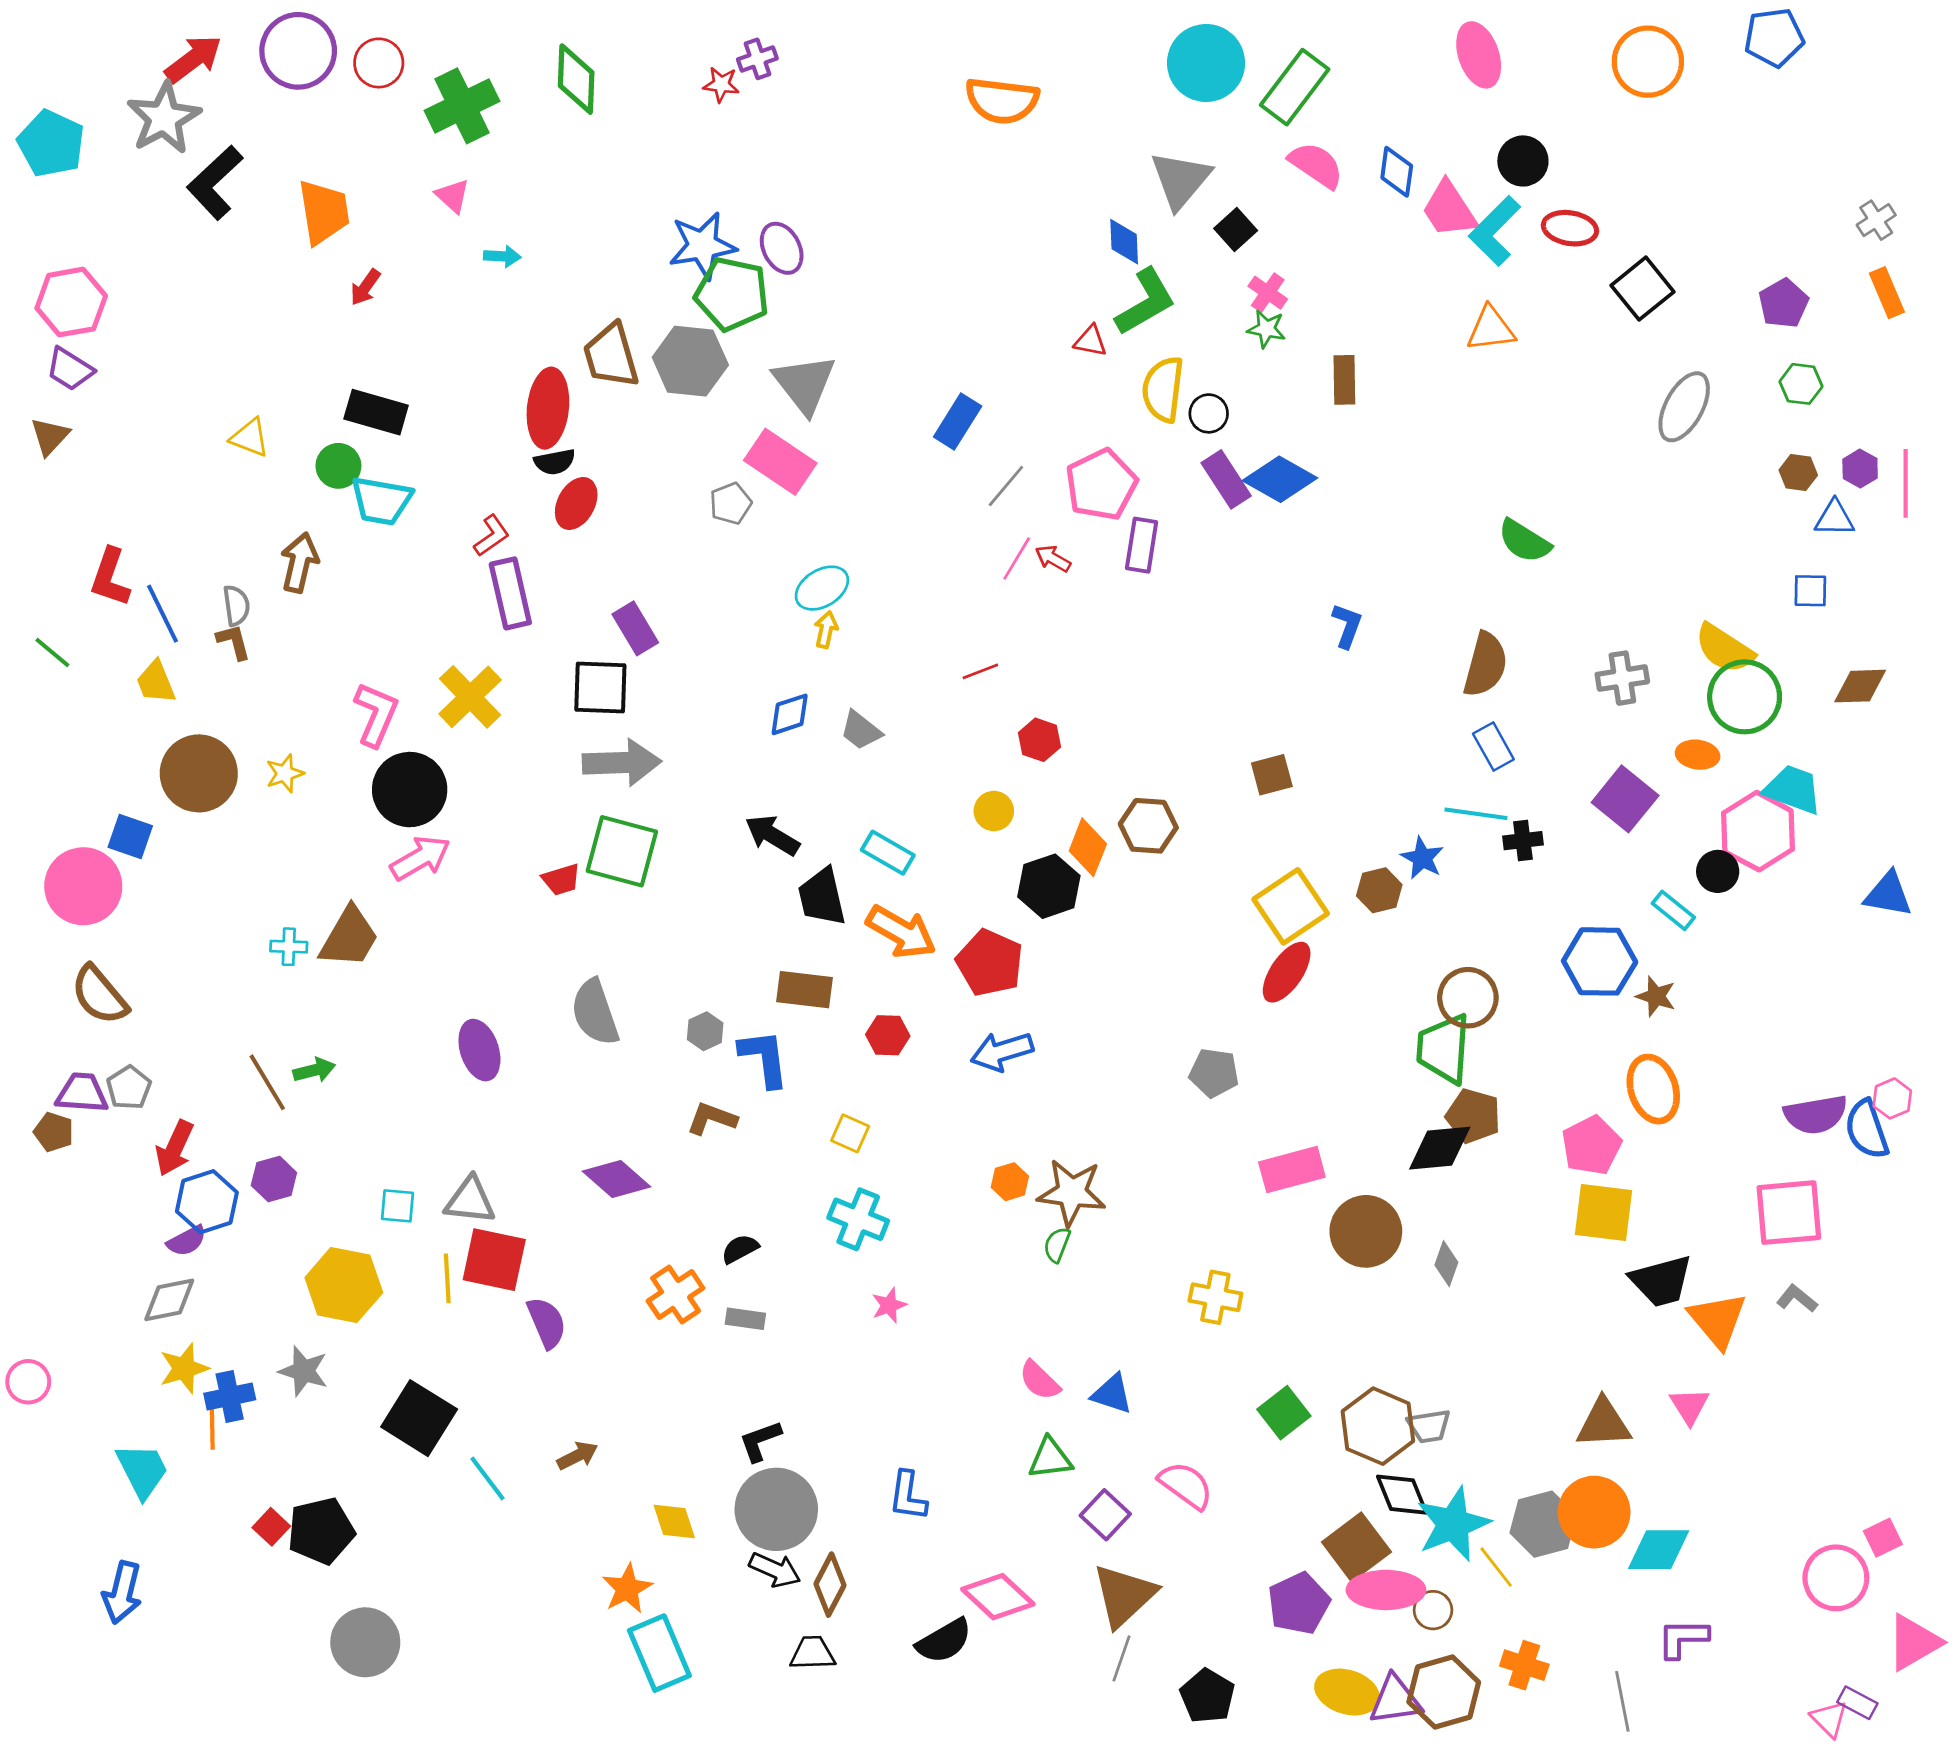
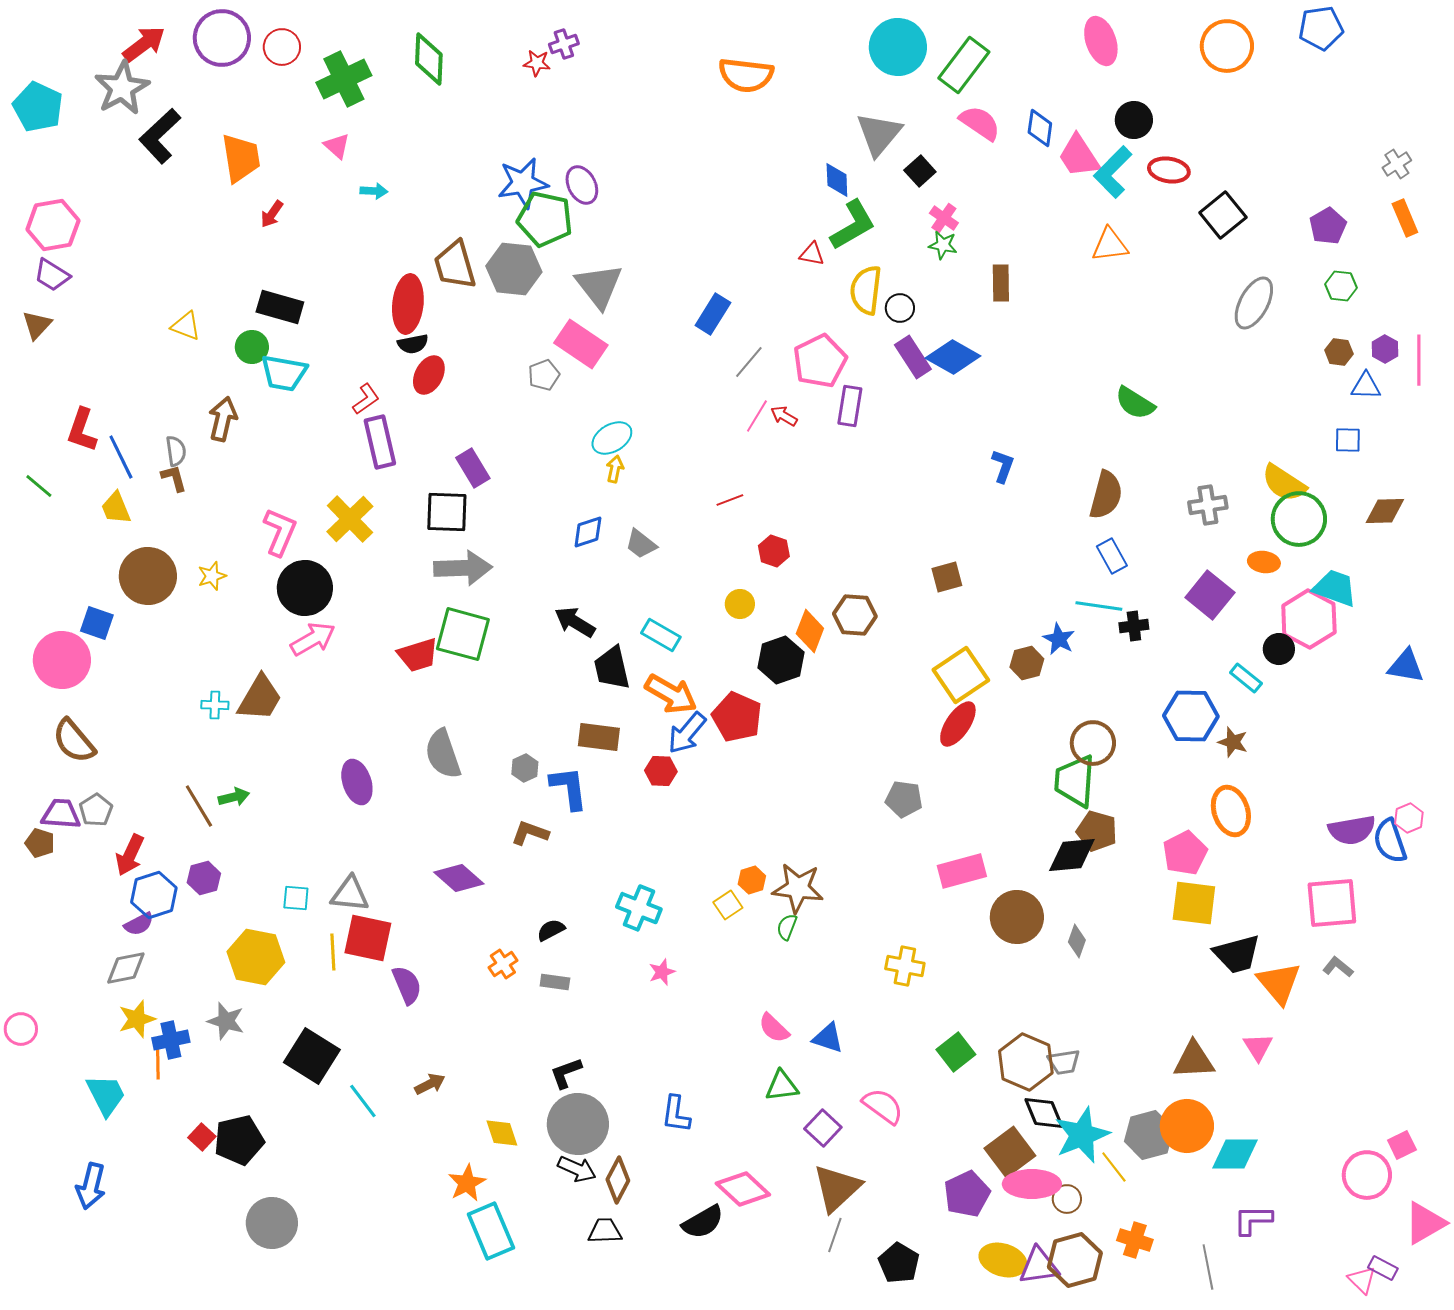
red trapezoid: (561, 880) -> (418, 655), size x1.4
blue arrow: (1002, 1051) -> (687, 733), moved, turned -33
yellow square: (850, 1133) -> (728, 905), moved, turned 32
orange cross: (676, 1294) -> (503, 964), size x0.7

